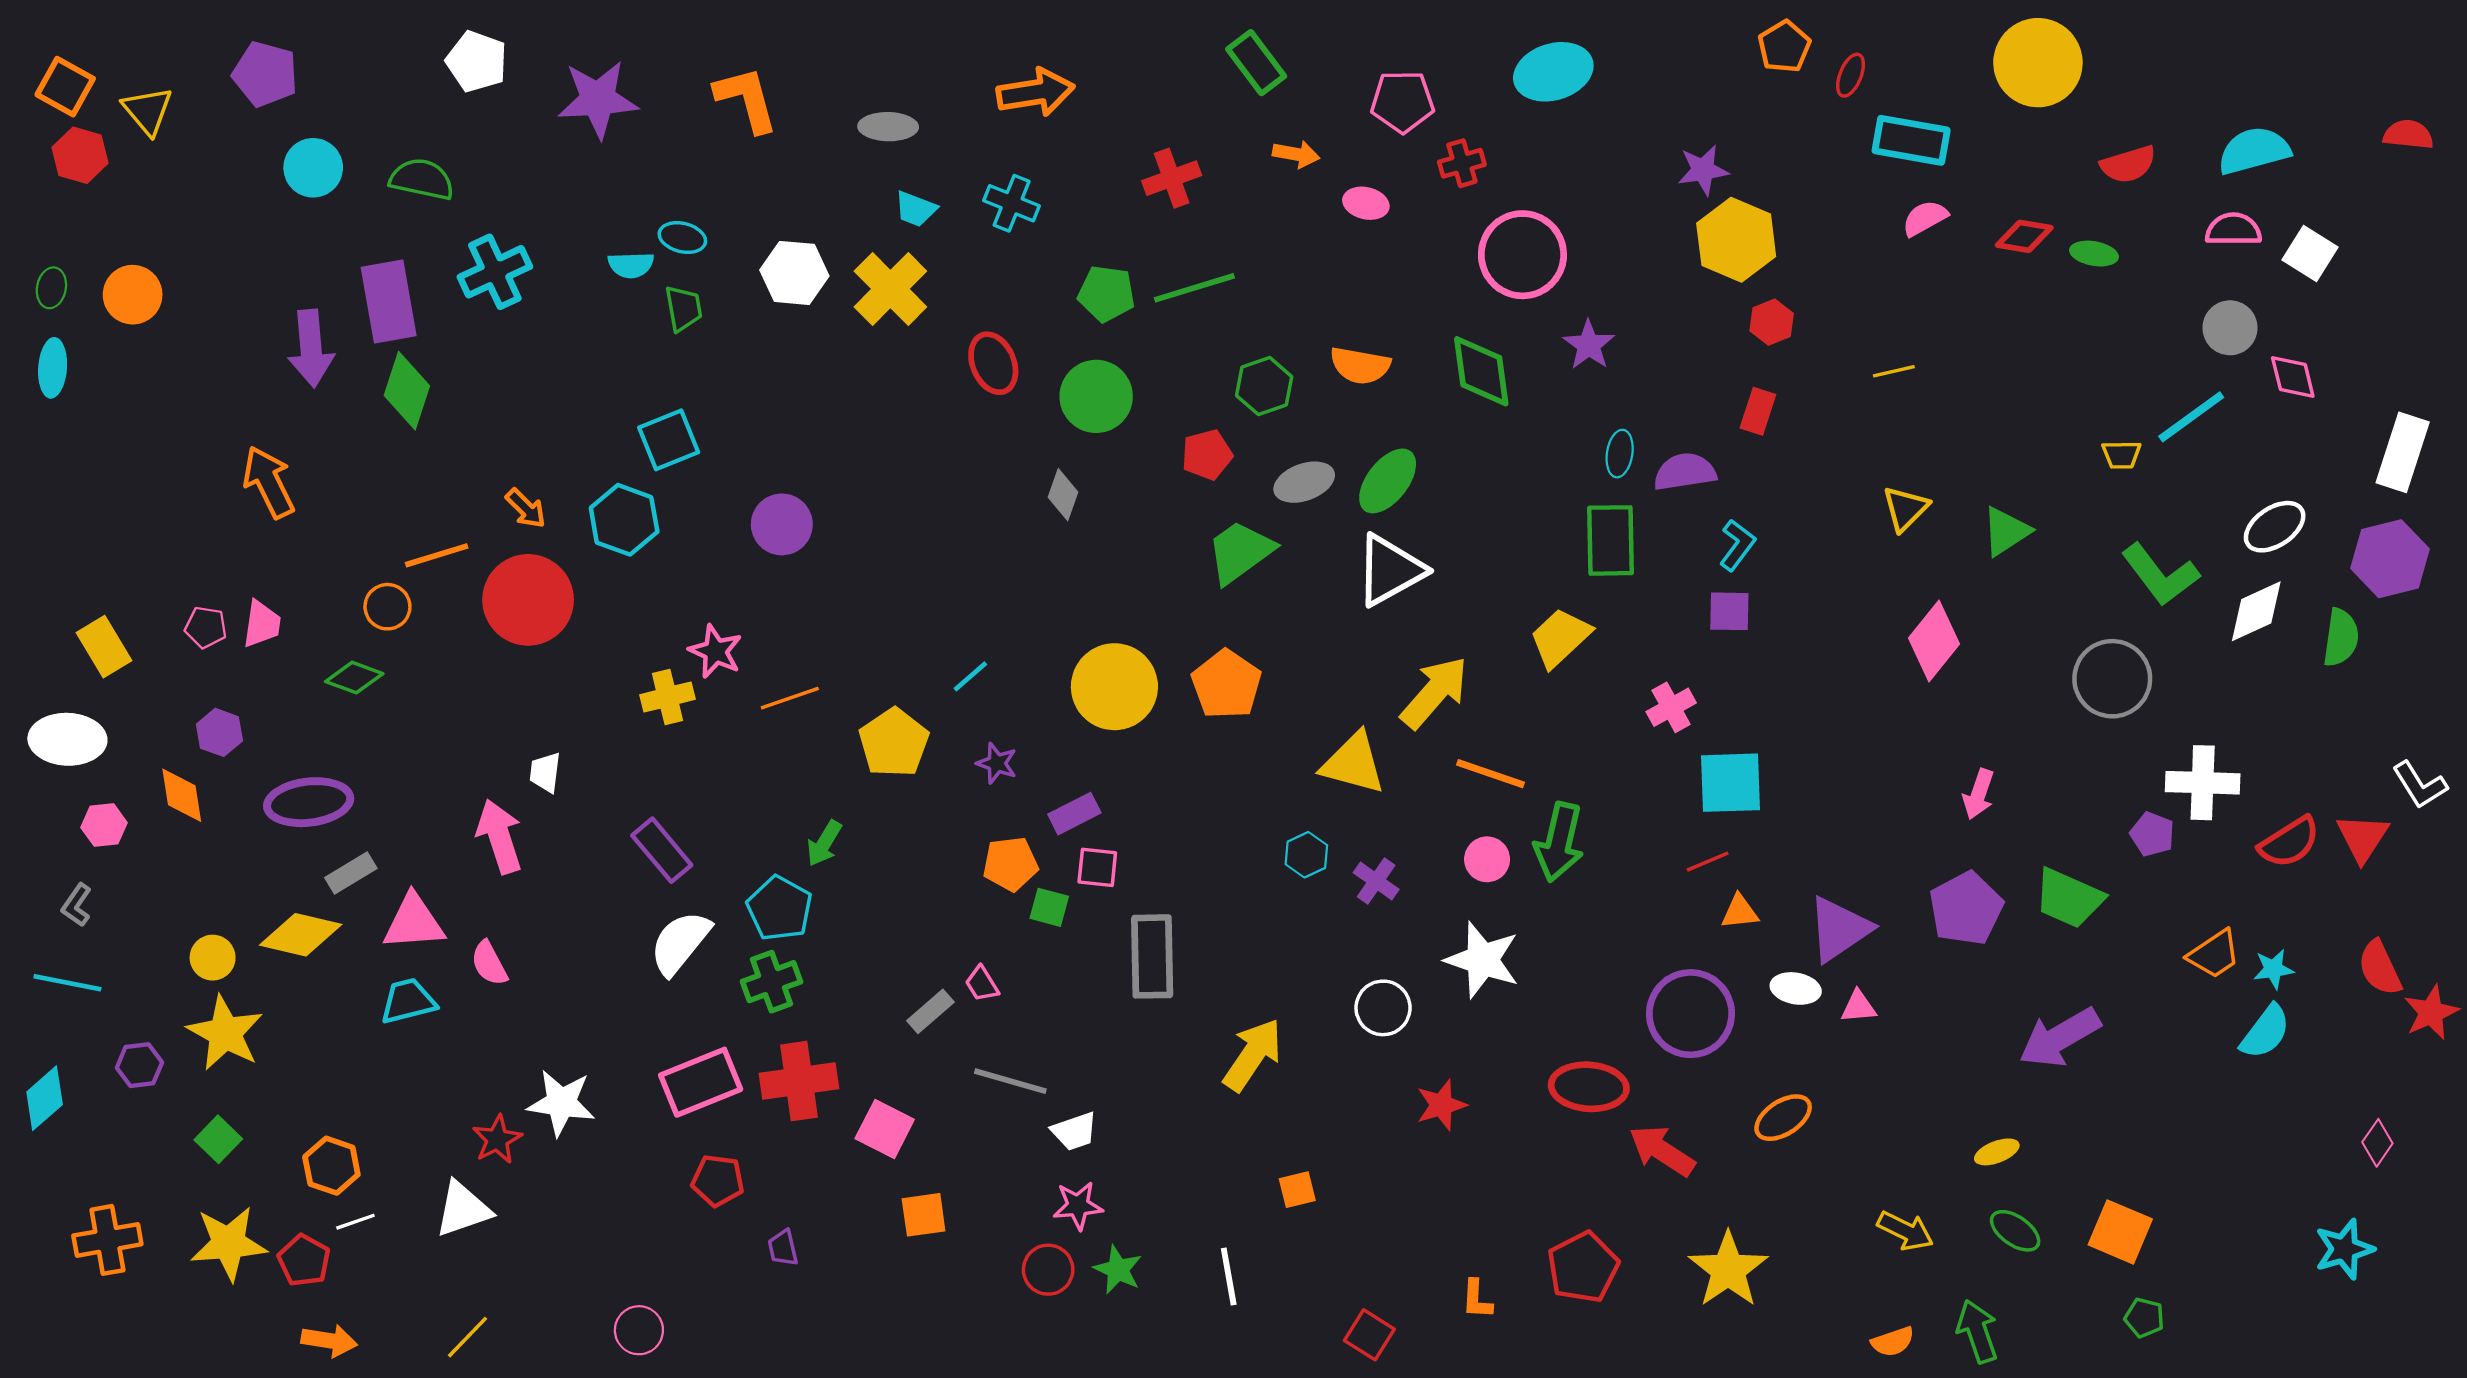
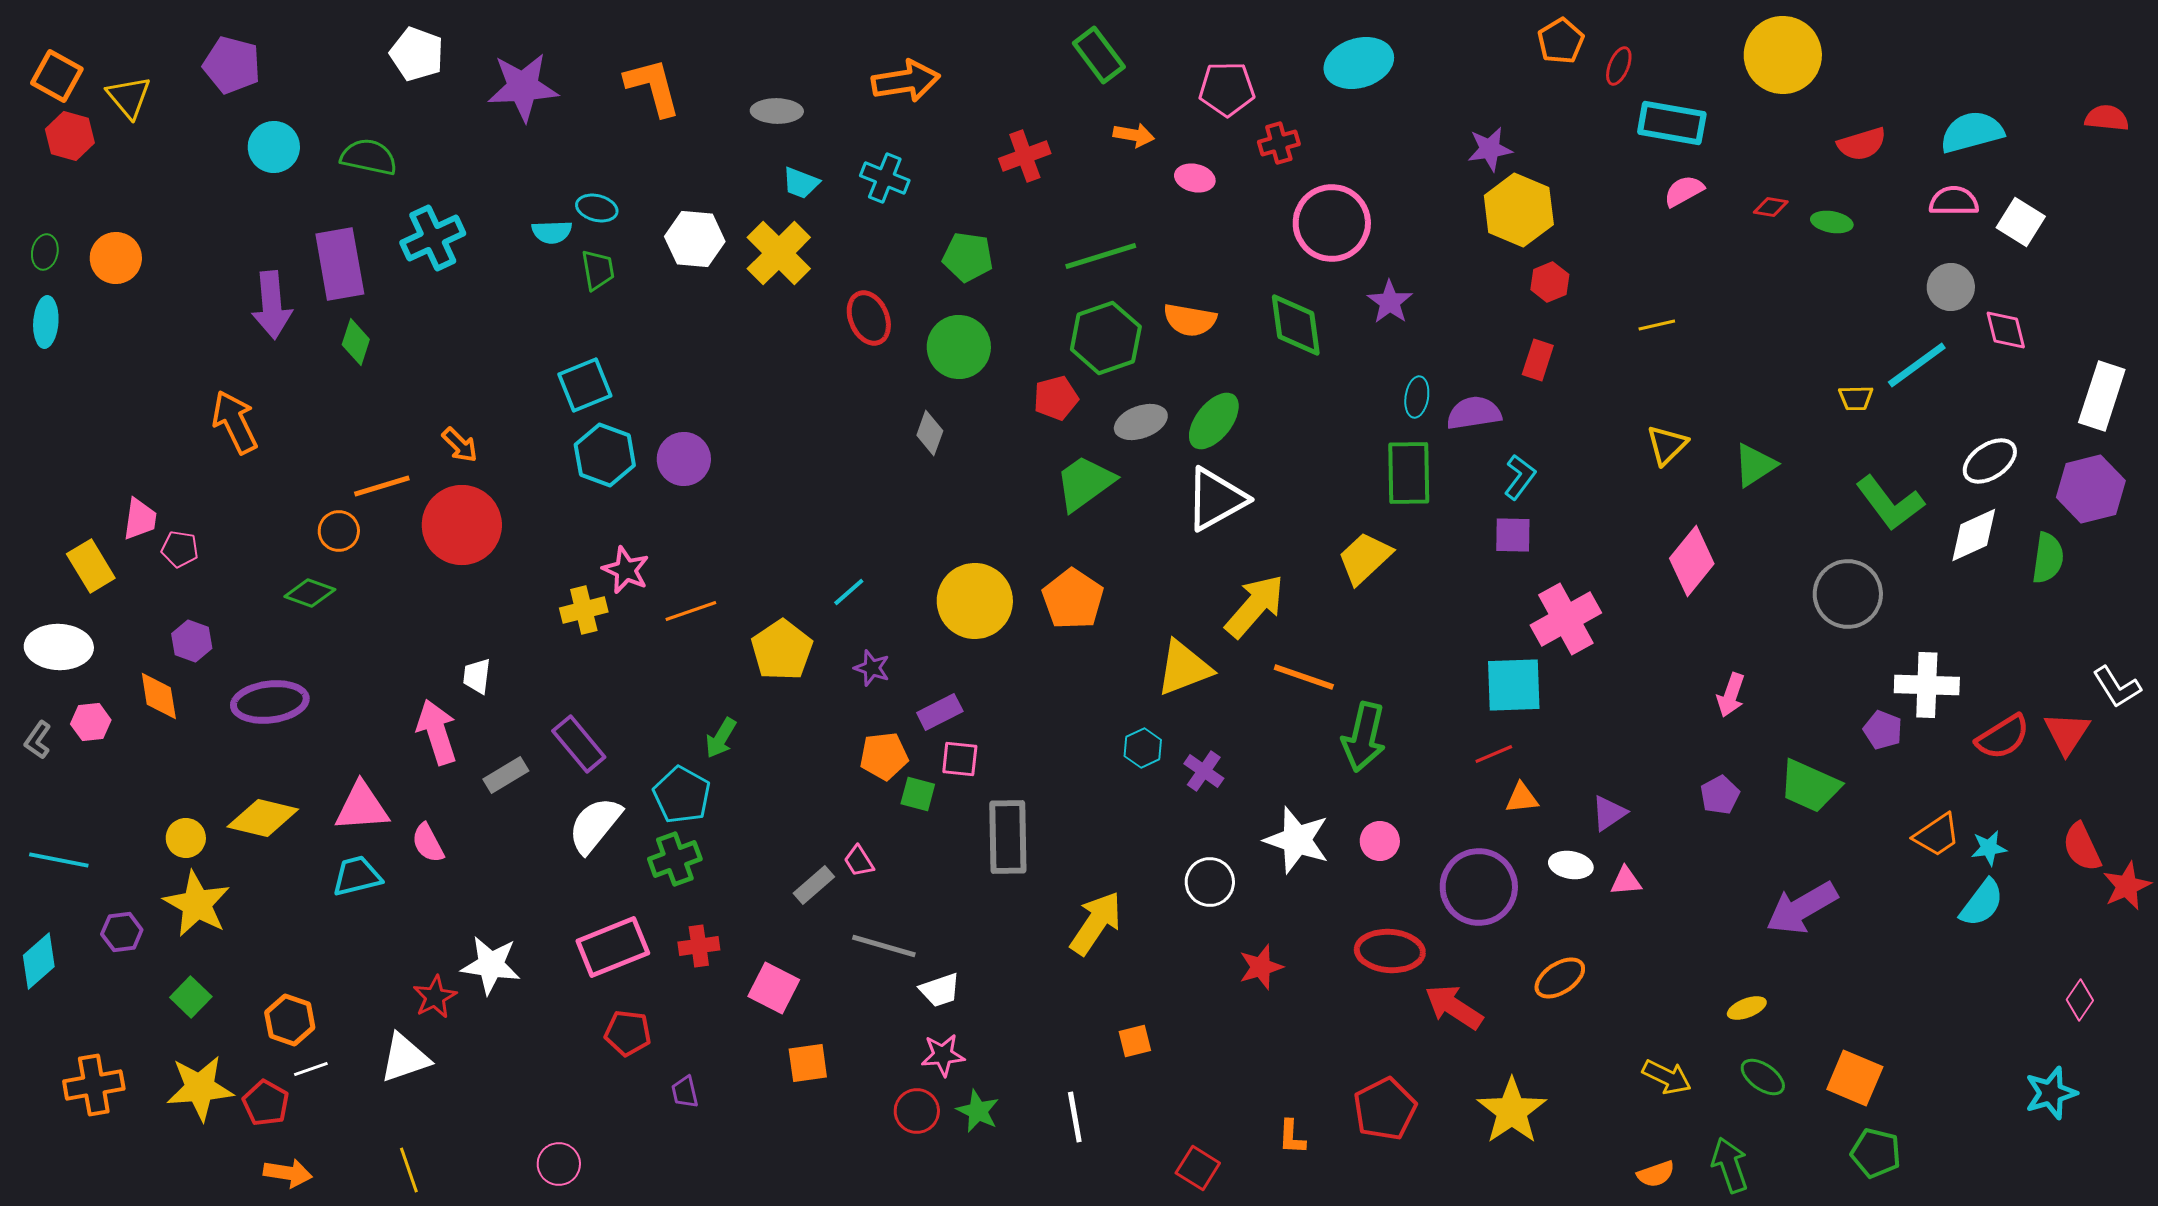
red diamond: (2024, 236) -> (1771, 207), size x0.7
green line: (1194, 288) -> (1101, 256), moved
green hexagon: (1264, 386) -> (1106, 338), size x1.4
green diamond: (407, 391) -> (356, 342), size x0.7
cyan hexagon: (624, 520) -> (605, 455), moved
pink trapezoid: (262, 624) -> (140, 519), moved
pink cross: (1671, 707) -> (1566, 619), moved, size x1.6
yellow triangle: (1353, 763) -> (1184, 668), turned -36
pink circle: (1487, 859) -> (1380, 841), moved
gray rectangle: (351, 873) -> (506, 775), moved
gray L-shape: (77, 905) -> (38, 740), moved
purple pentagon: (1966, 908) -> (1720, 795), size x0.6
purple triangle: (1839, 929) -> (1609, 813), size x0.6
red cross: (799, 1081) -> (699, 946), size x0.6
green pentagon: (2144, 1318) -> (1876, 1153), size x1.4
yellow line: (467, 1337) -> (409, 1170), turned -63

